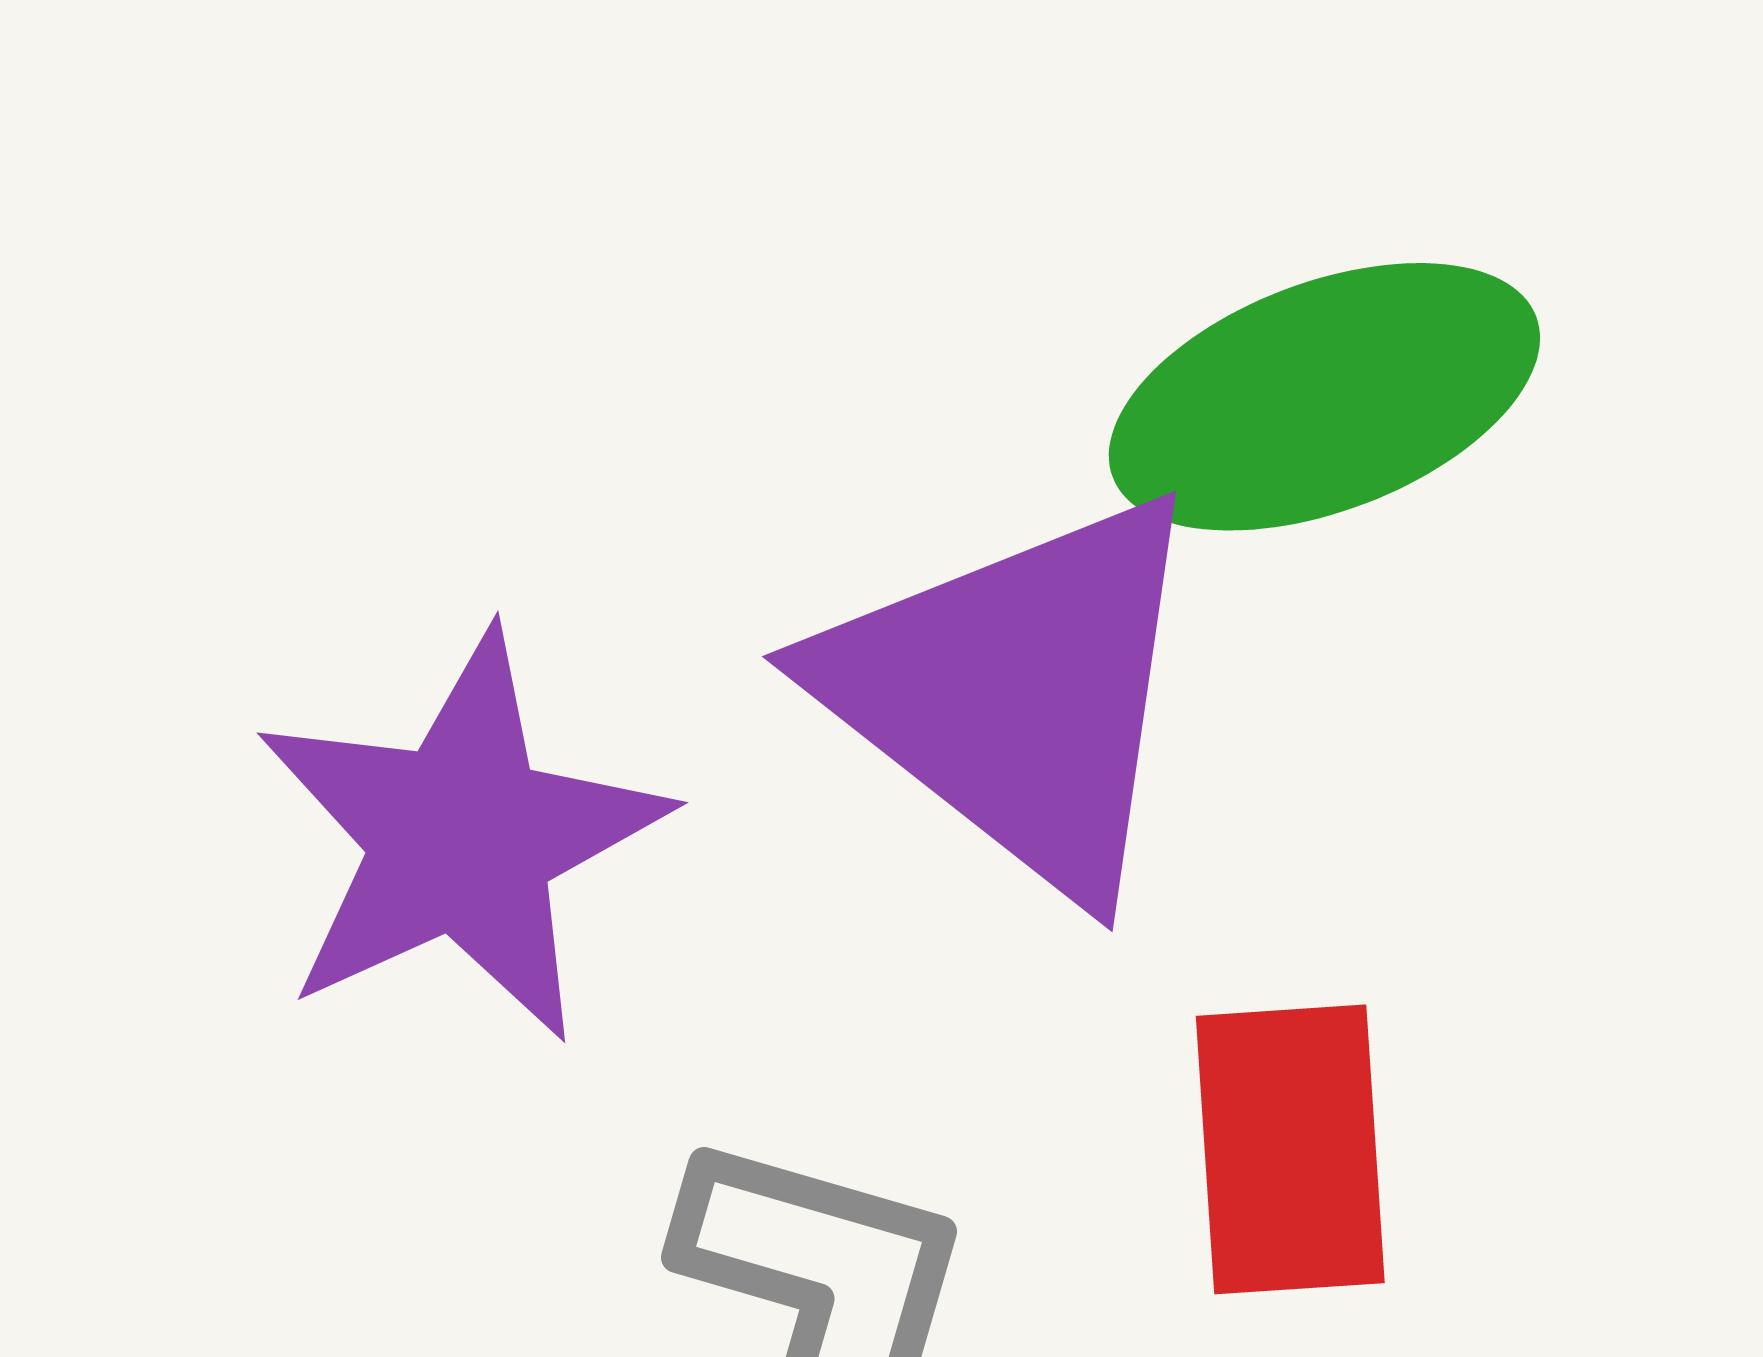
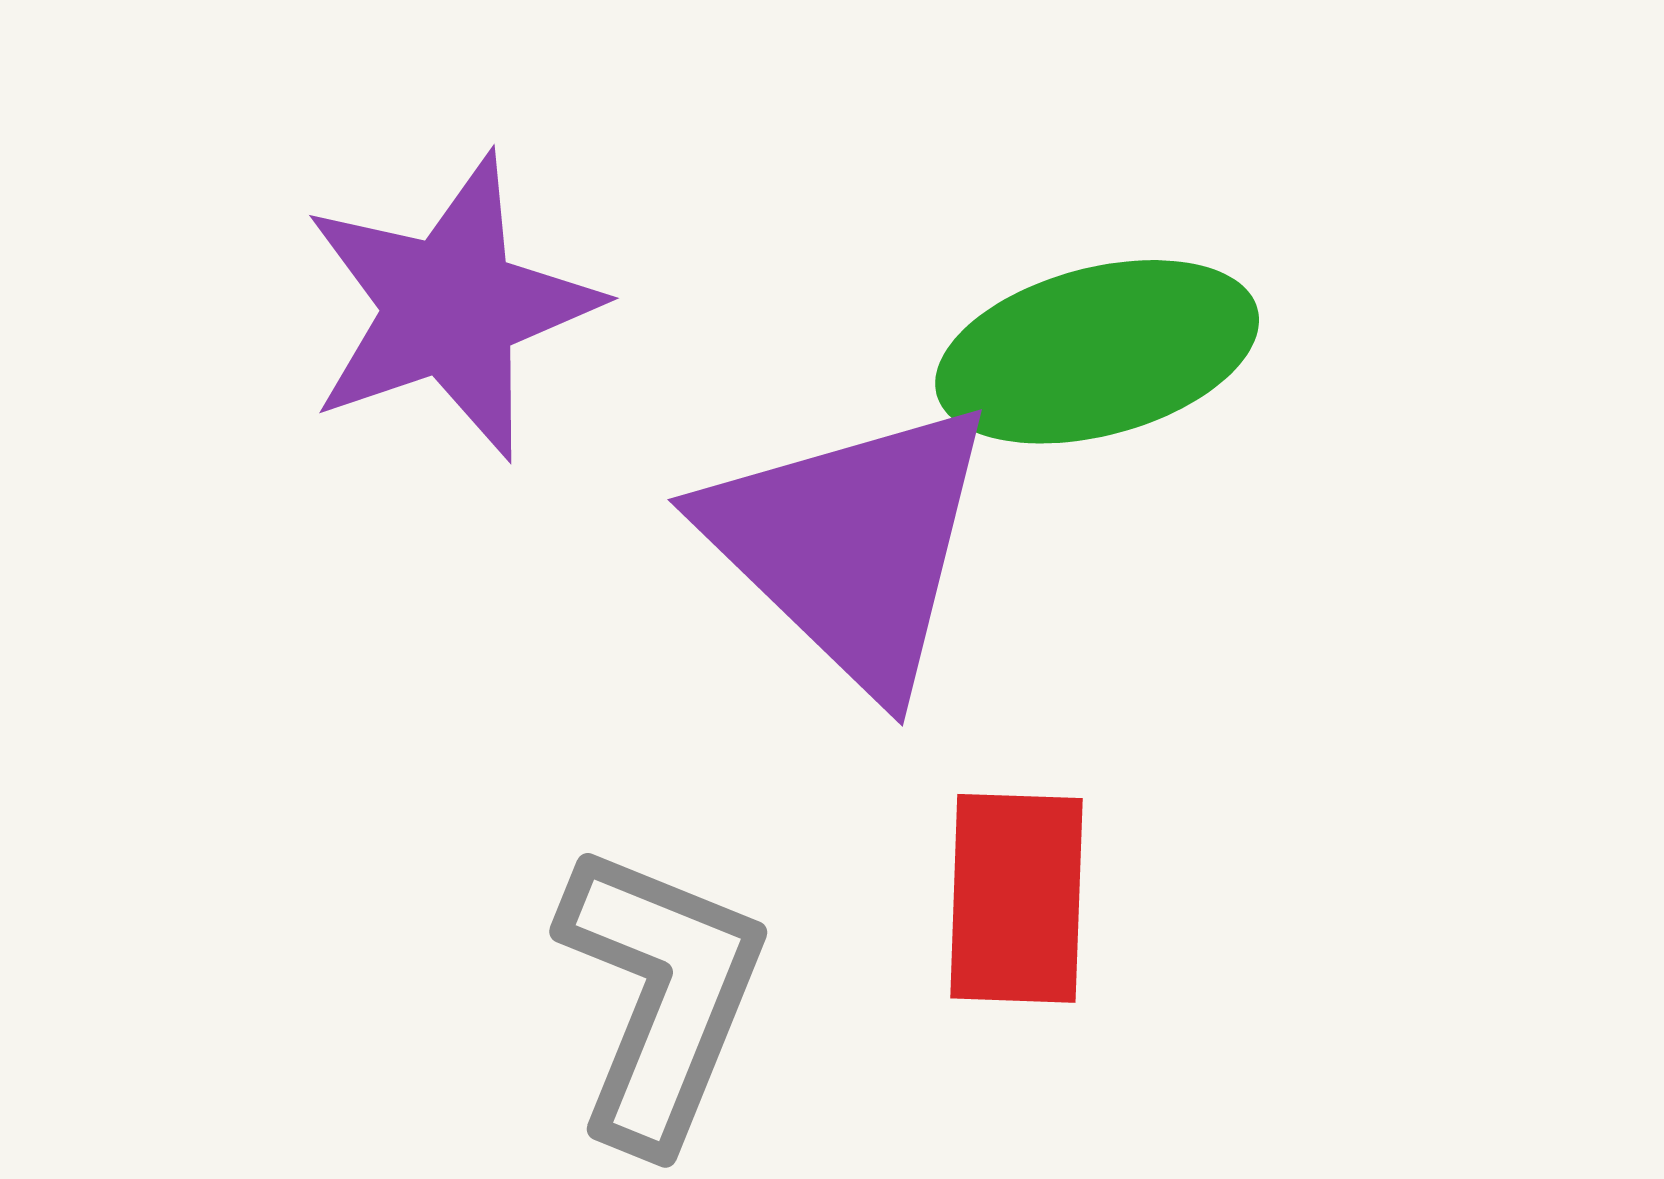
purple star: (461, 838) -> (451, 307), moved

